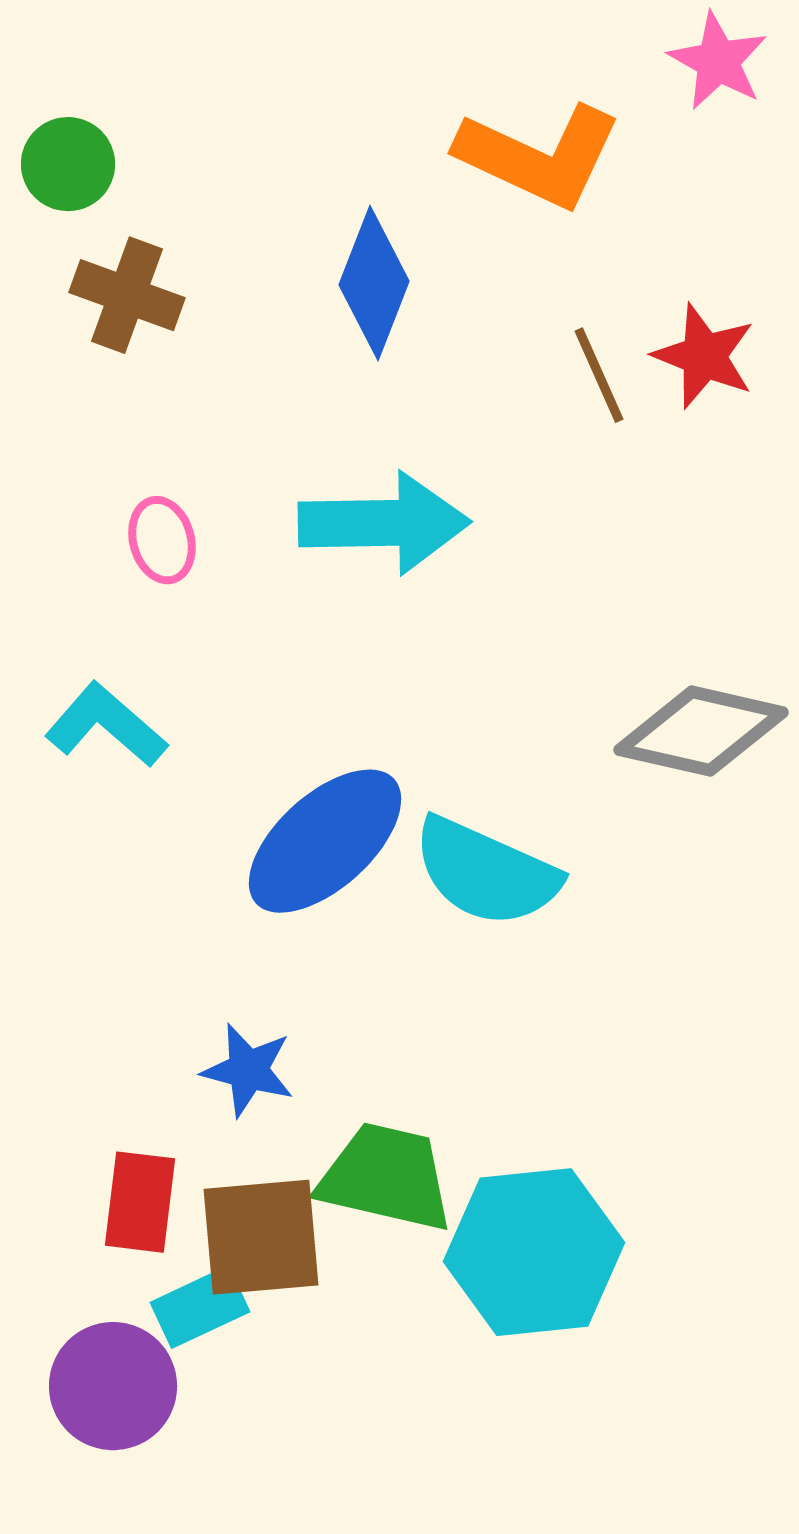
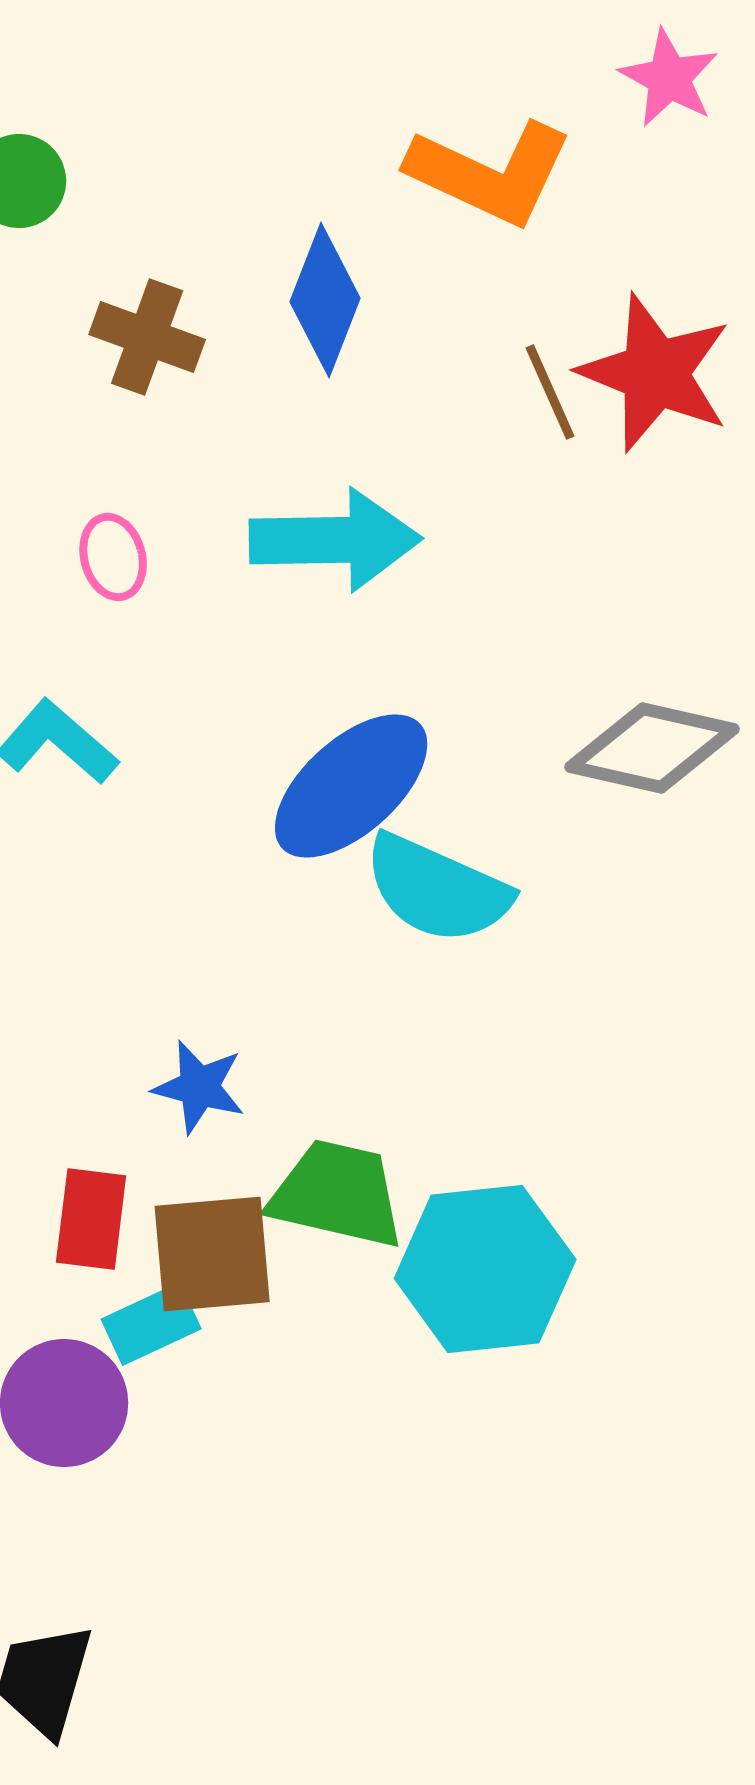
brown cross: (127, 295) -> (147, 337), moved
red star: (704, 356) -> (655, 373), size x1.5
blue ellipse: (325, 841) -> (351, 786), moved

